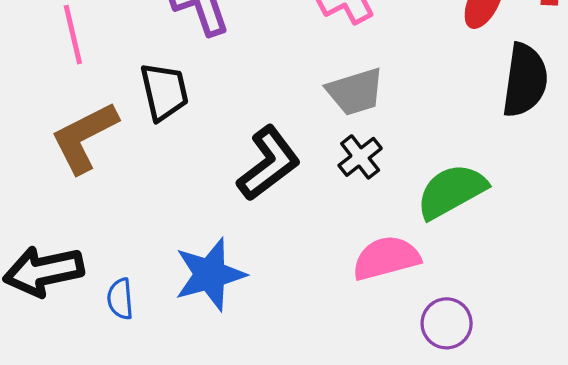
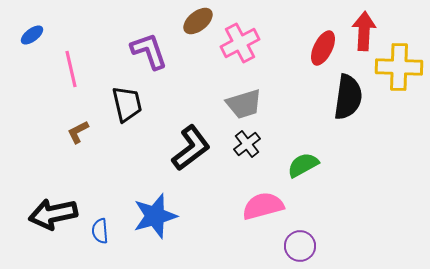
brown L-shape: (84, 137) -> (78, 132), size x0.5
green semicircle: (451, 191) -> (303, 165), size x0.7

